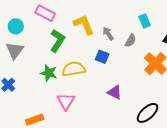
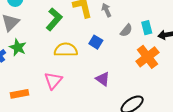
cyan rectangle: (145, 21) -> (147, 28), moved
gray arrow: (108, 34) -> (106, 10), moved
green star: (49, 73) -> (18, 47), moved

